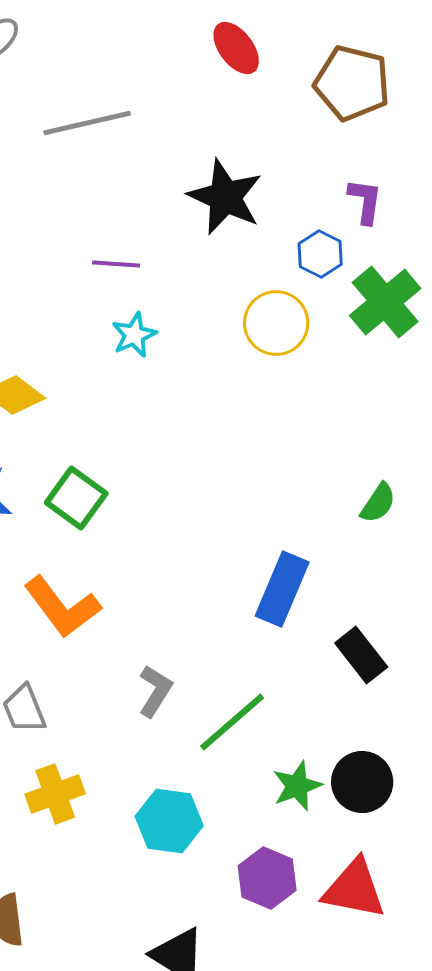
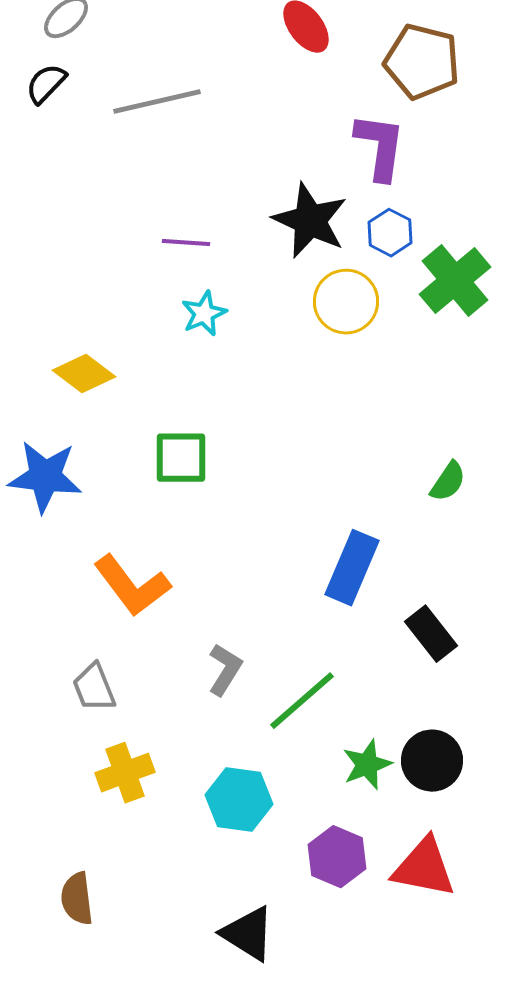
black star: (225, 197) -> (310, 221), moved
purple L-shape: (365, 201) -> (380, 147), moved, size x1.5
green square: (76, 498) -> (181, 458), moved, turned -36

